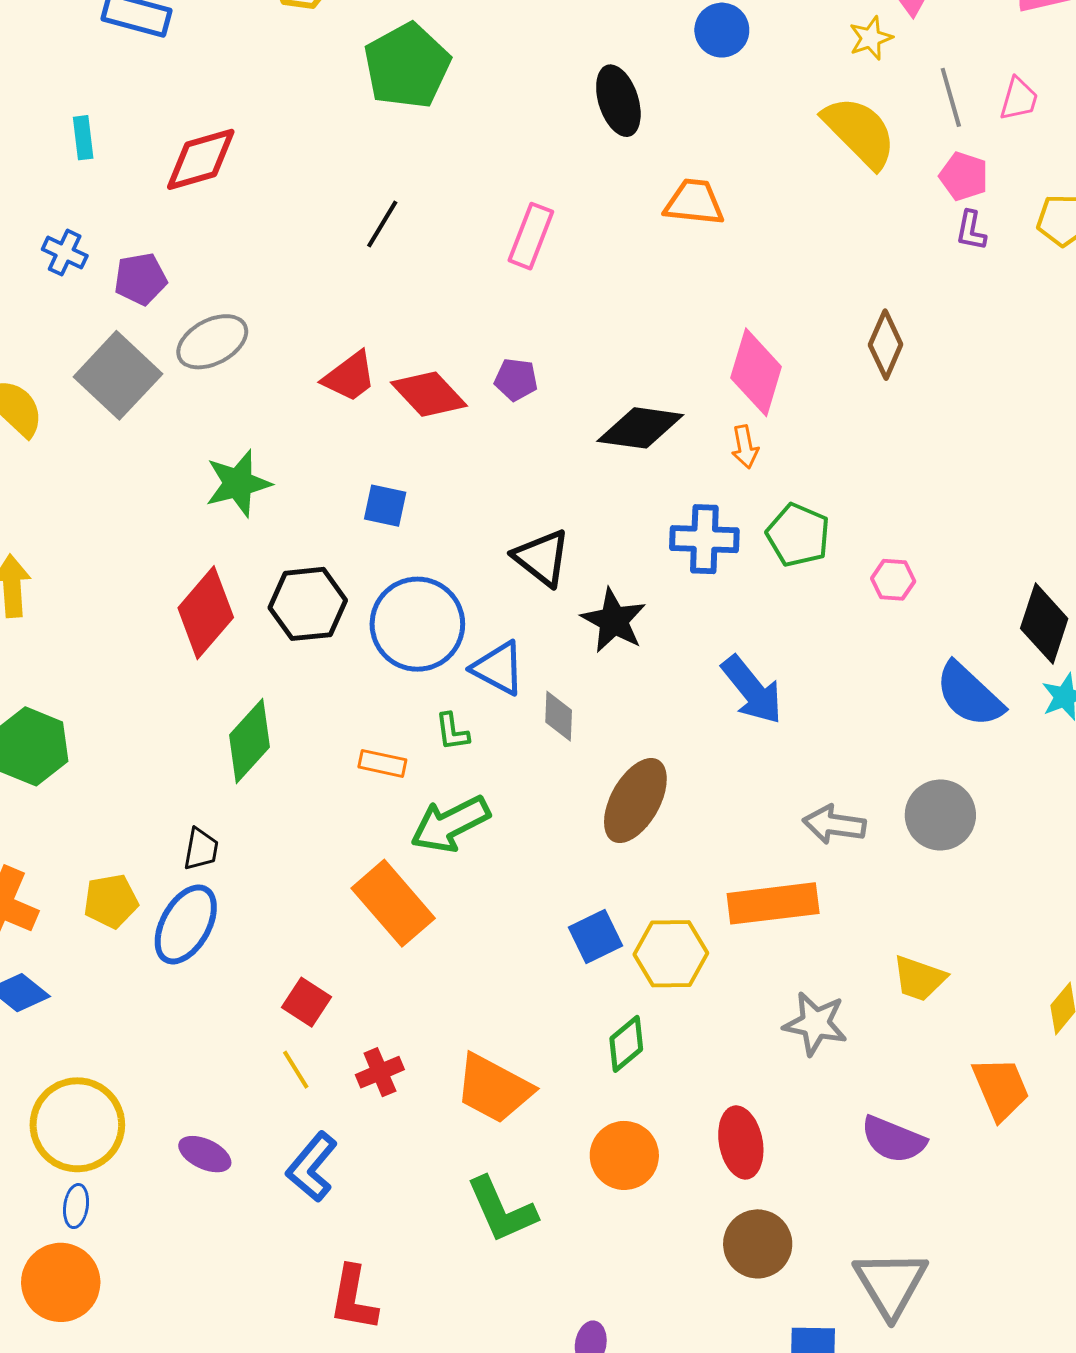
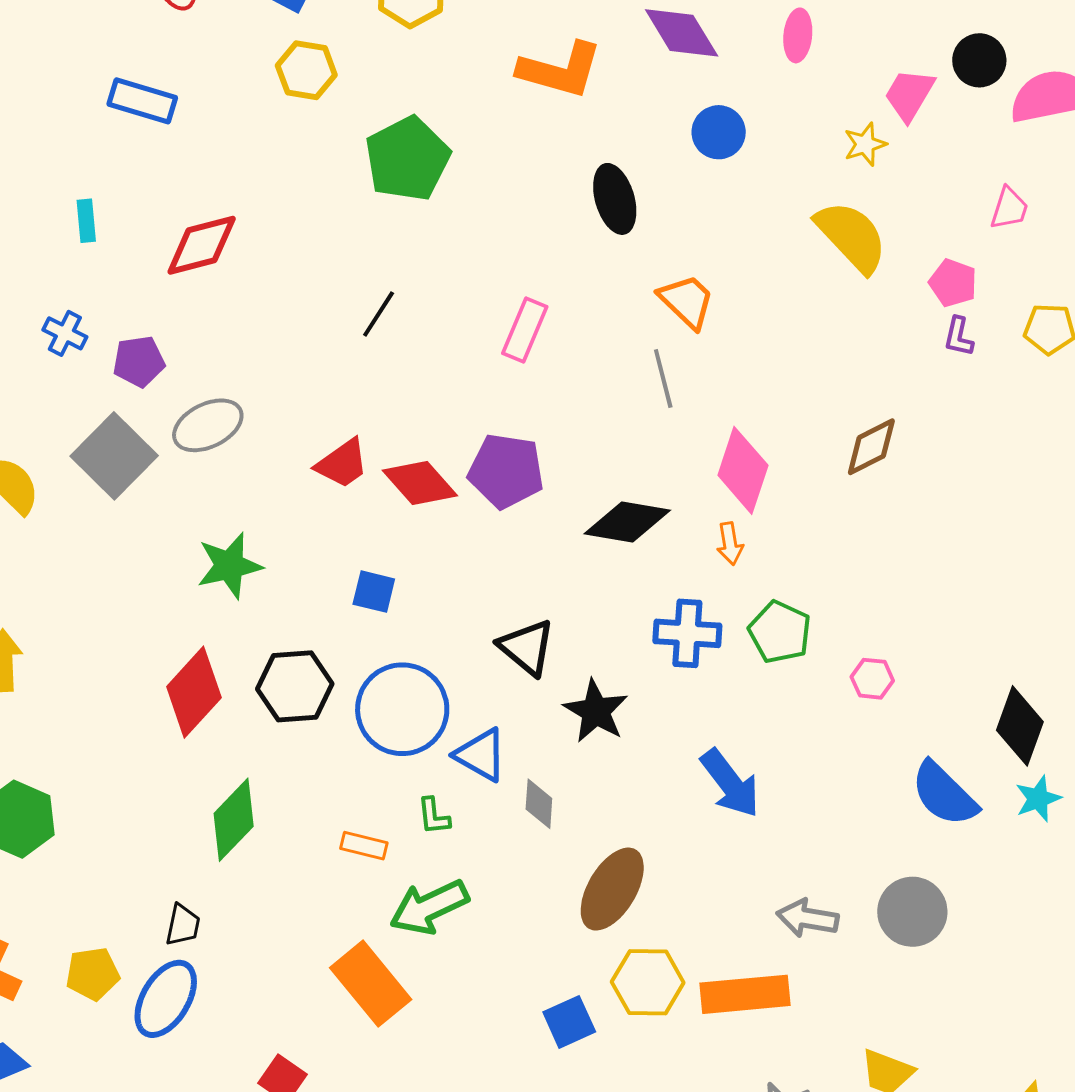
gray line: (951, 97) -> (663, 379), moved
orange trapezoid: (694, 202) -> (687, 301), turned 36
brown diamond: (886, 345) -> (871, 447), turned 38
purple pentagon: (516, 380) -> (506, 471), size x1.8
yellow hexagon: (671, 954) -> (648, 982), moved

